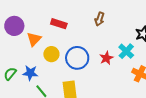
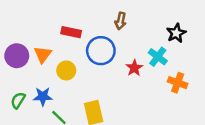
purple circle: (14, 26) -> (17, 56), moved
blue circle: (77, 58) -> (101, 51), moved

